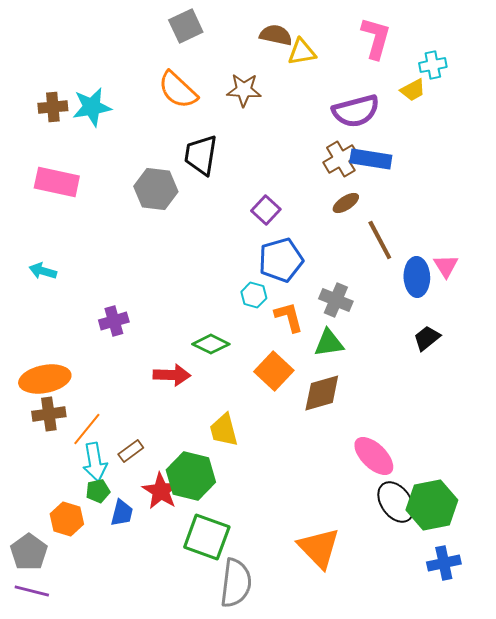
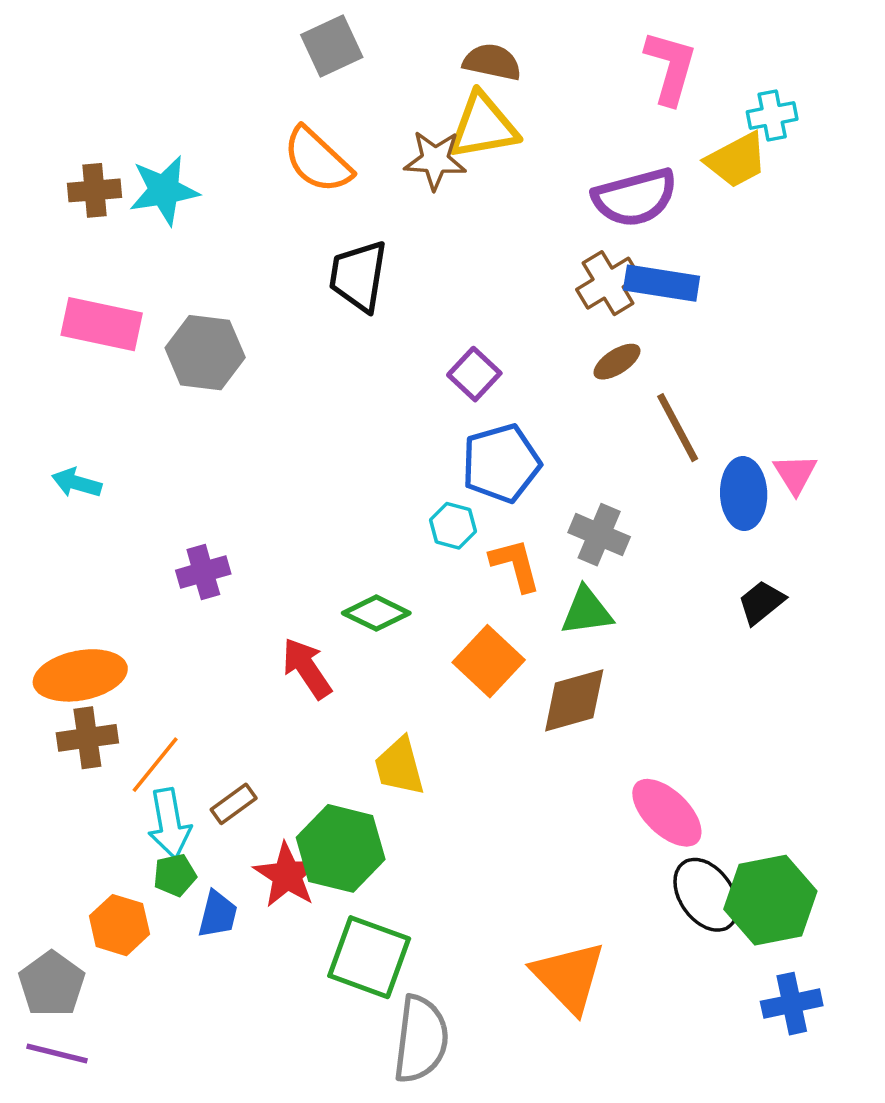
yellow triangle: (302, 52) -> (483, 126), moved, size x1.4
yellow trapezoid: (413, 90) -> (736, 160), size x1.4
gray hexagon: (156, 189) -> (205, 353), moved
red arrow: (172, 375) -> (307, 668), turned -126

